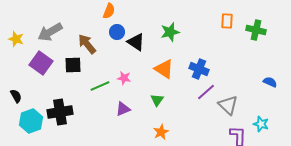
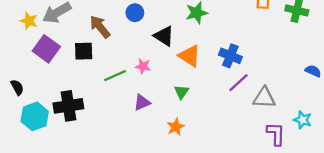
yellow star: (16, 39) -> (29, 21), moved
black triangle: (136, 42) -> (164, 36), moved
gray triangle: (228, 105) -> (264, 98), turned -40
orange star: (161, 132) -> (176, 127), moved

